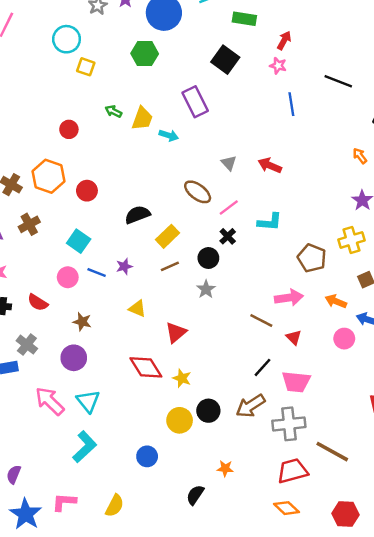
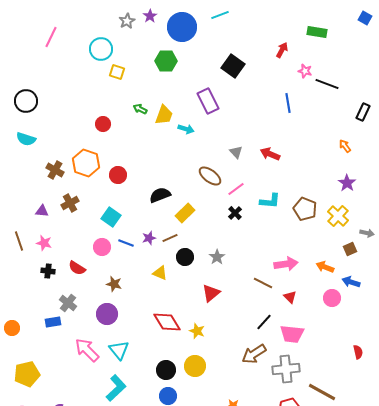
green rectangle: (244, 19) -> (317, 32), moved
pink star: (278, 66) -> (305, 71), moved
yellow cross: (351, 240) -> (338, 216), turned -30
black circle: (208, 258) -> (185, 257), moved
brown pentagon: (312, 258) -> (305, 209), moved
brown line: (170, 266) -> (170, 238), moved
red triangle: (176, 333) -> (211, 293), moved
black circle: (208, 411) -> (166, 370), moved

